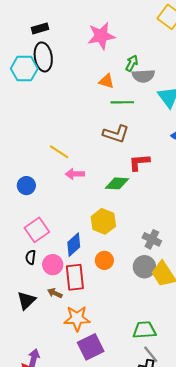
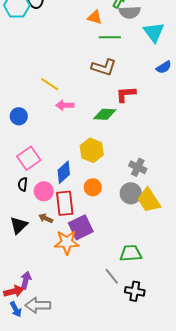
purple square: (91, 347) -> (81, 227), moved
gray line: (151, 354) -> (112, 276), moved

